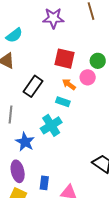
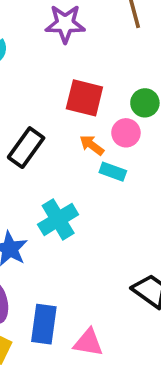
cyan rectangle: (63, 102) -> (113, 172), moved
blue rectangle: (44, 183) -> (44, 324), size x1.5

